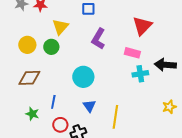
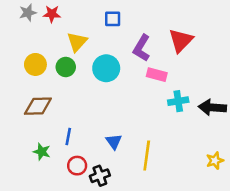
purple L-shape: (98, 39) -> (142, 48), moved
pink rectangle: (132, 53) -> (157, 75), moved
black arrow: (165, 65) -> (212, 107), moved
cyan circle: (83, 77) -> (106, 68), moved
yellow star: (169, 107) -> (215, 161), moved

